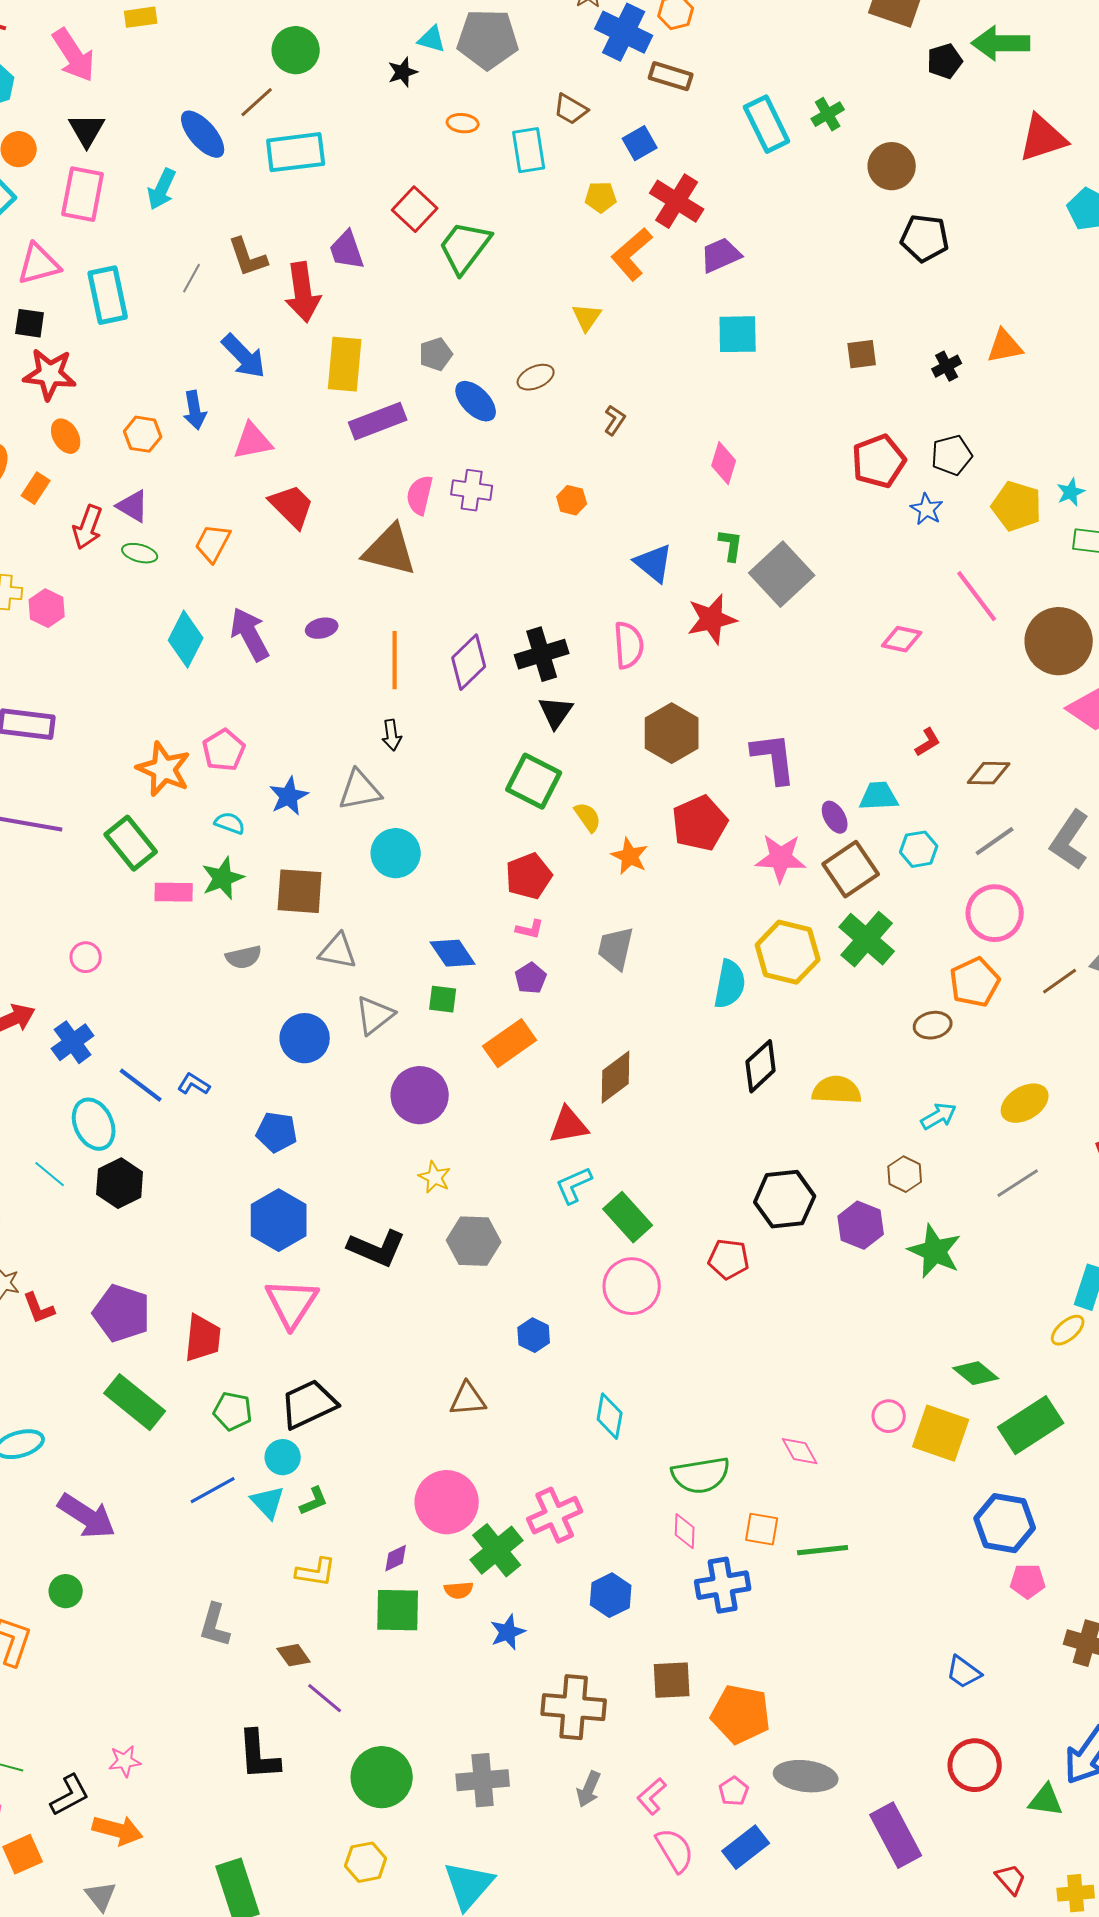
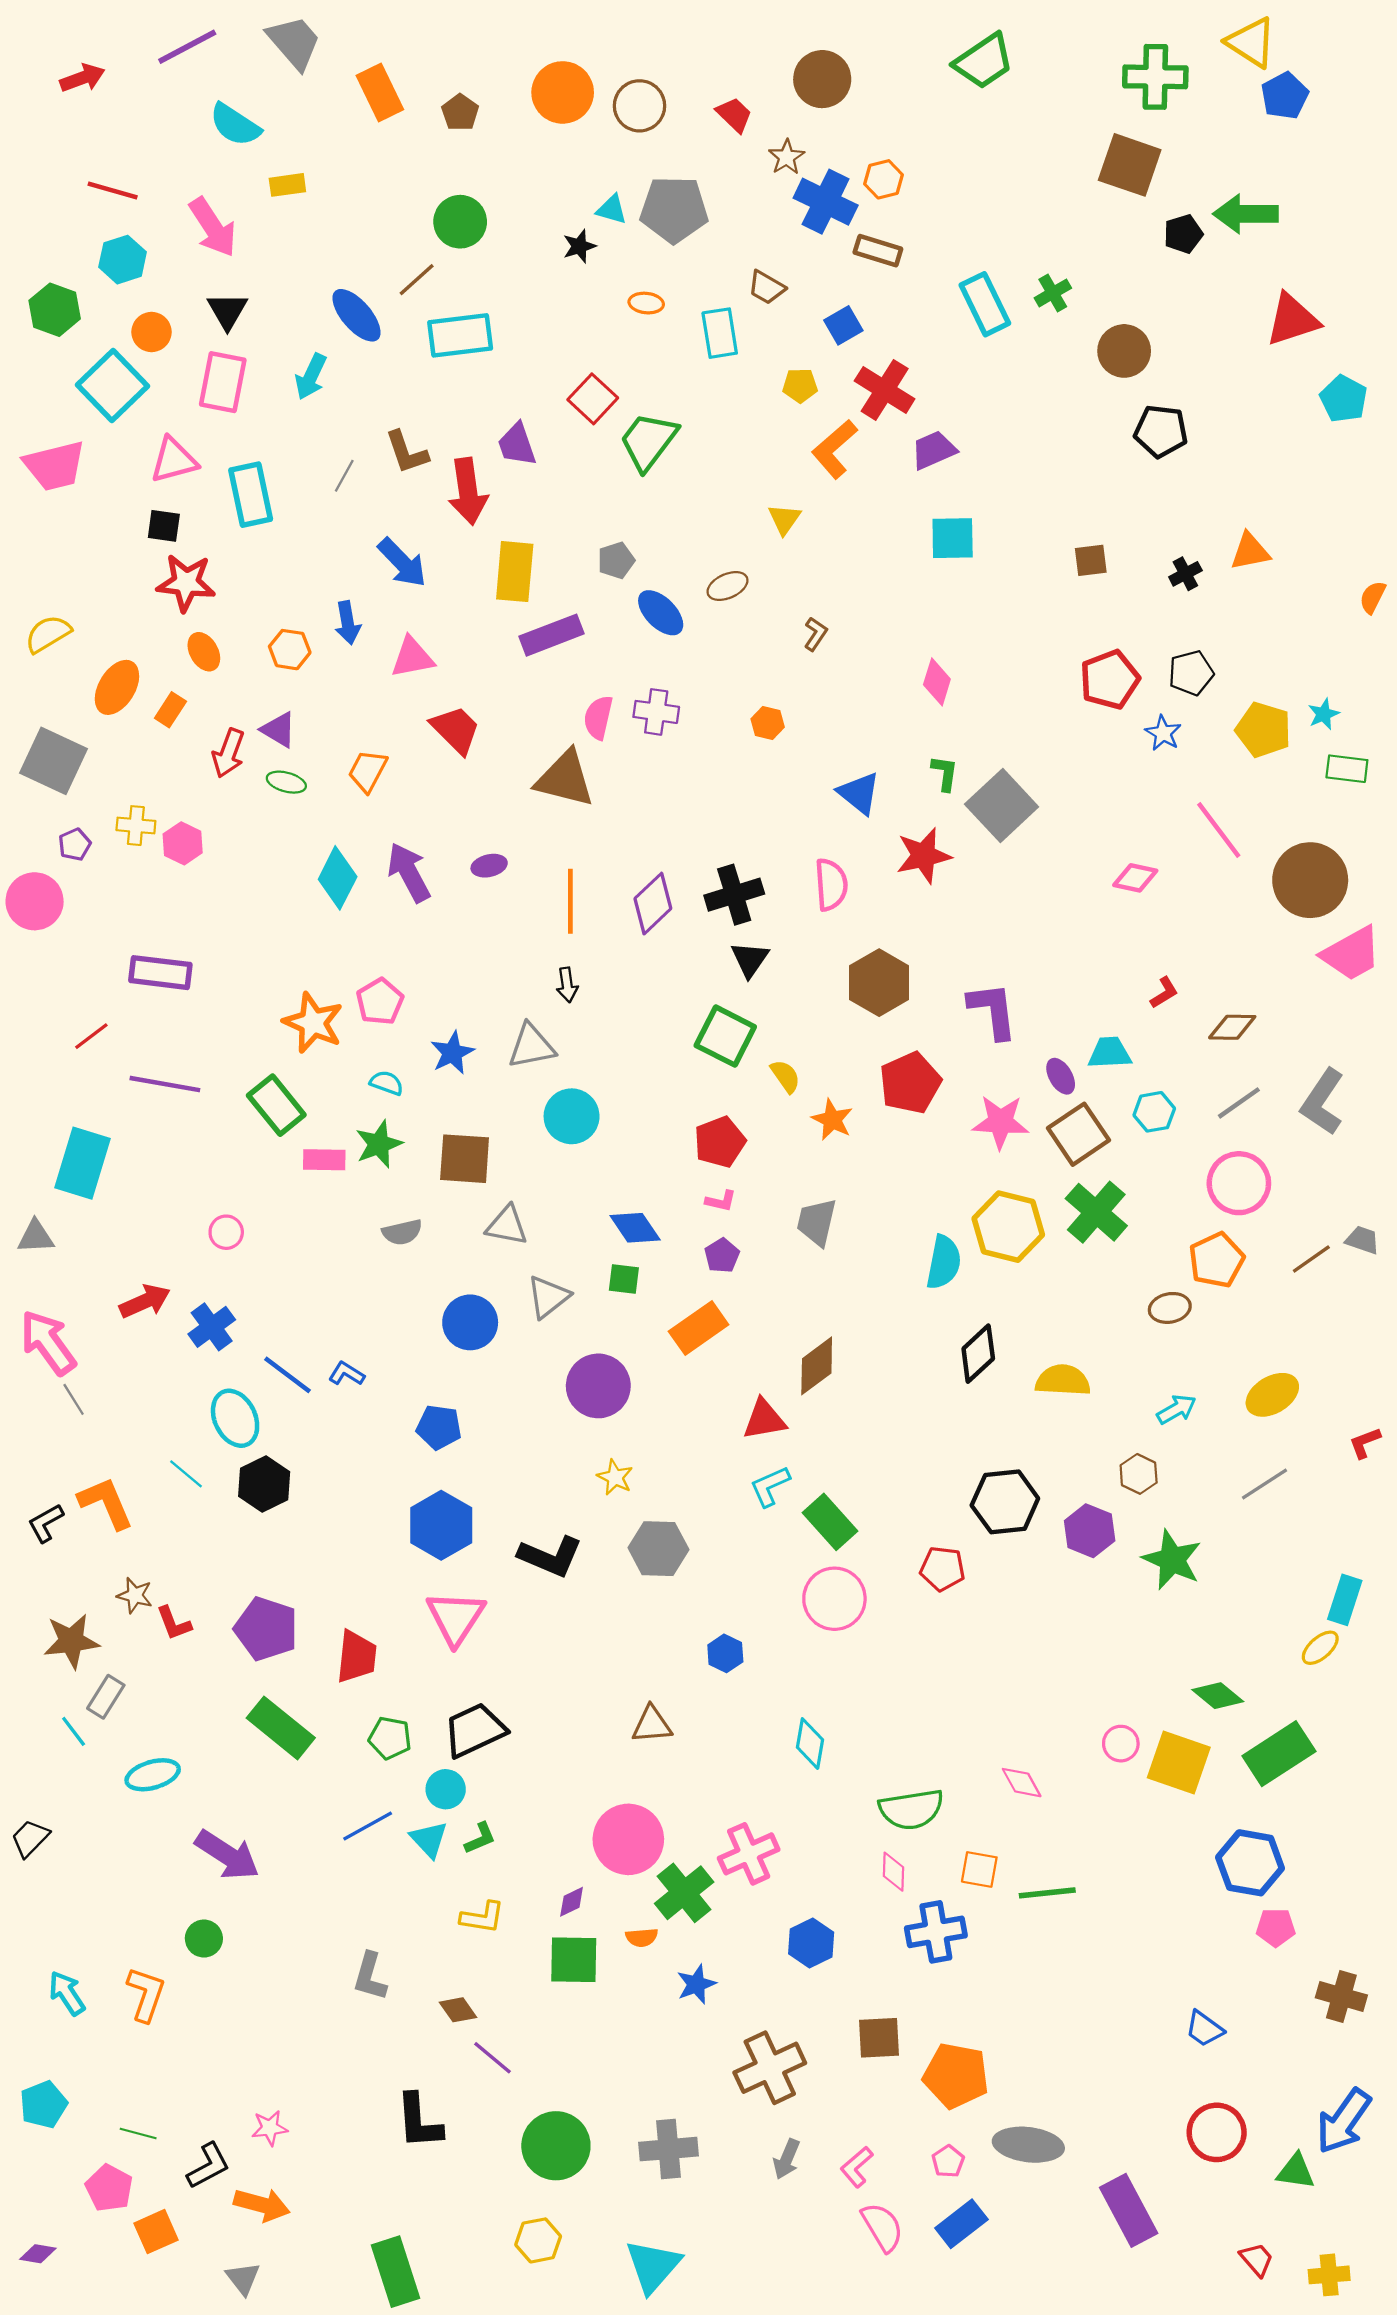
brown cross: (574, 1707) -> (770, 2068), turned -30

